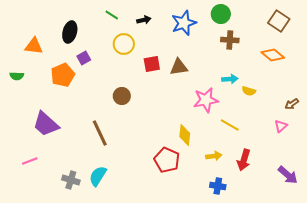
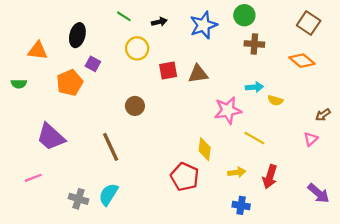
purple square: (84, 58) -> (93, 64), turned -32

